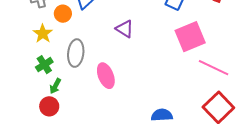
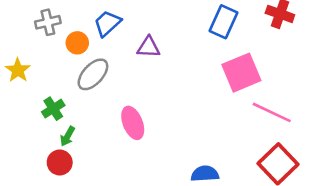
purple triangle: (125, 29) -> (149, 47), moved, turned -30
yellow star: (43, 34) -> (18, 70), moved
gray ellipse: (76, 53) -> (93, 74), moved, turned 36

